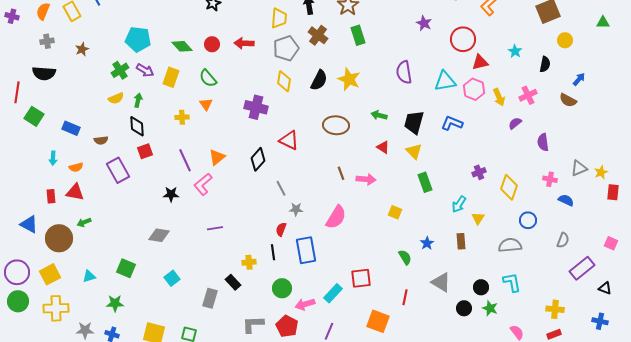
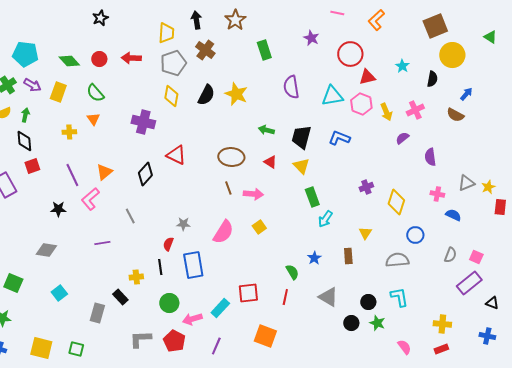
green triangle: (603, 22) -> (490, 37), turned 32
green rectangle: (358, 35) -> (264, 50), moved
yellow circle: (565, 40) -> (452, 55), size x1.6
brown ellipse: (336, 125) -> (231, 157), moved
gray line: (281, 188) -> (130, 216), moved
cyan arrow: (459, 204) -> (325, 219), moved
yellow square: (395, 212) -> (259, 227), moved, turned 32
pink square: (611, 243) -> (476, 257), moved
red line: (405, 297) -> (285, 297), moved

